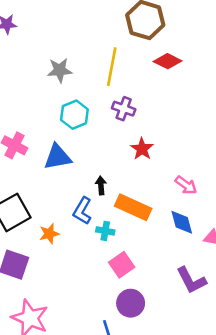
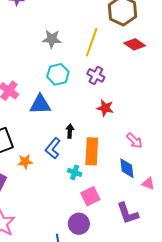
red star: (142, 149) -> (105, 108), turned -30
orange rectangle: (133, 207) -> (92, 151), turned 60
cyan cross: (105, 231) -> (75, 172), moved
pink square: (122, 265) -> (90, 196), moved

